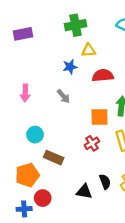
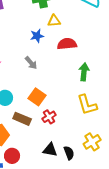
orange square: (100, 117) -> (37, 97), moved, turned 36
red cross: (92, 143) -> (49, 117), moved
black semicircle: (105, 182) -> (69, 153), moved

